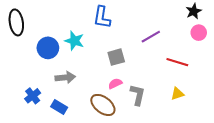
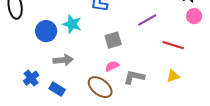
gray L-shape: (138, 95) -> (134, 77), turned -90

